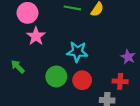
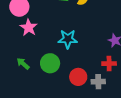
green arrow: (18, 67) -> (23, 64), moved
red circle: (82, 80) -> (78, 77), moved

